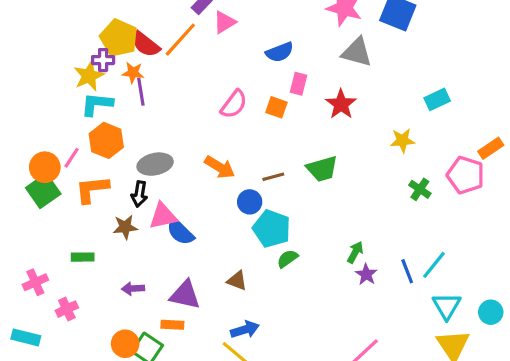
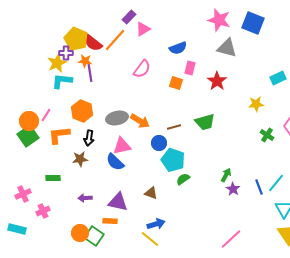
pink semicircle: (234, 104) -> (142, 69), moved
orange hexagon: (106, 140) -> (82, 111), moved
gray ellipse: (155, 164) -> (117, 118), moved
pink triangle: (163, 216) -> (122, 146), moved

